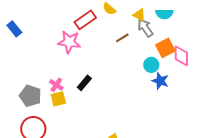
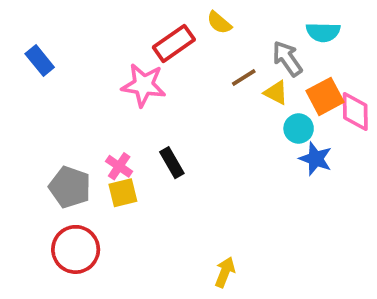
yellow triangle: (139, 15) -> (276, 93), moved
black rectangle: (84, 83) -> (172, 163), turned -70

